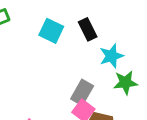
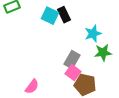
black rectangle: (88, 29) -> (64, 15), moved

